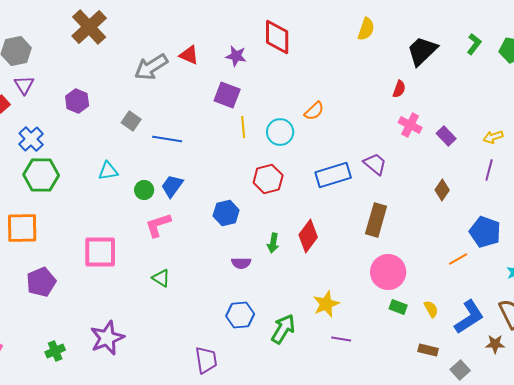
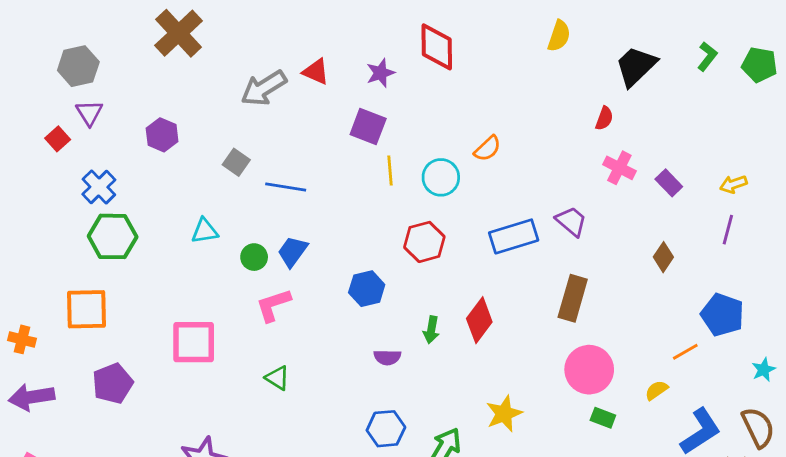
purple star: (236, 56) -> (380, 73), turned -30
yellow semicircle: (431, 309) -> (656, 390), moved, turned -96

